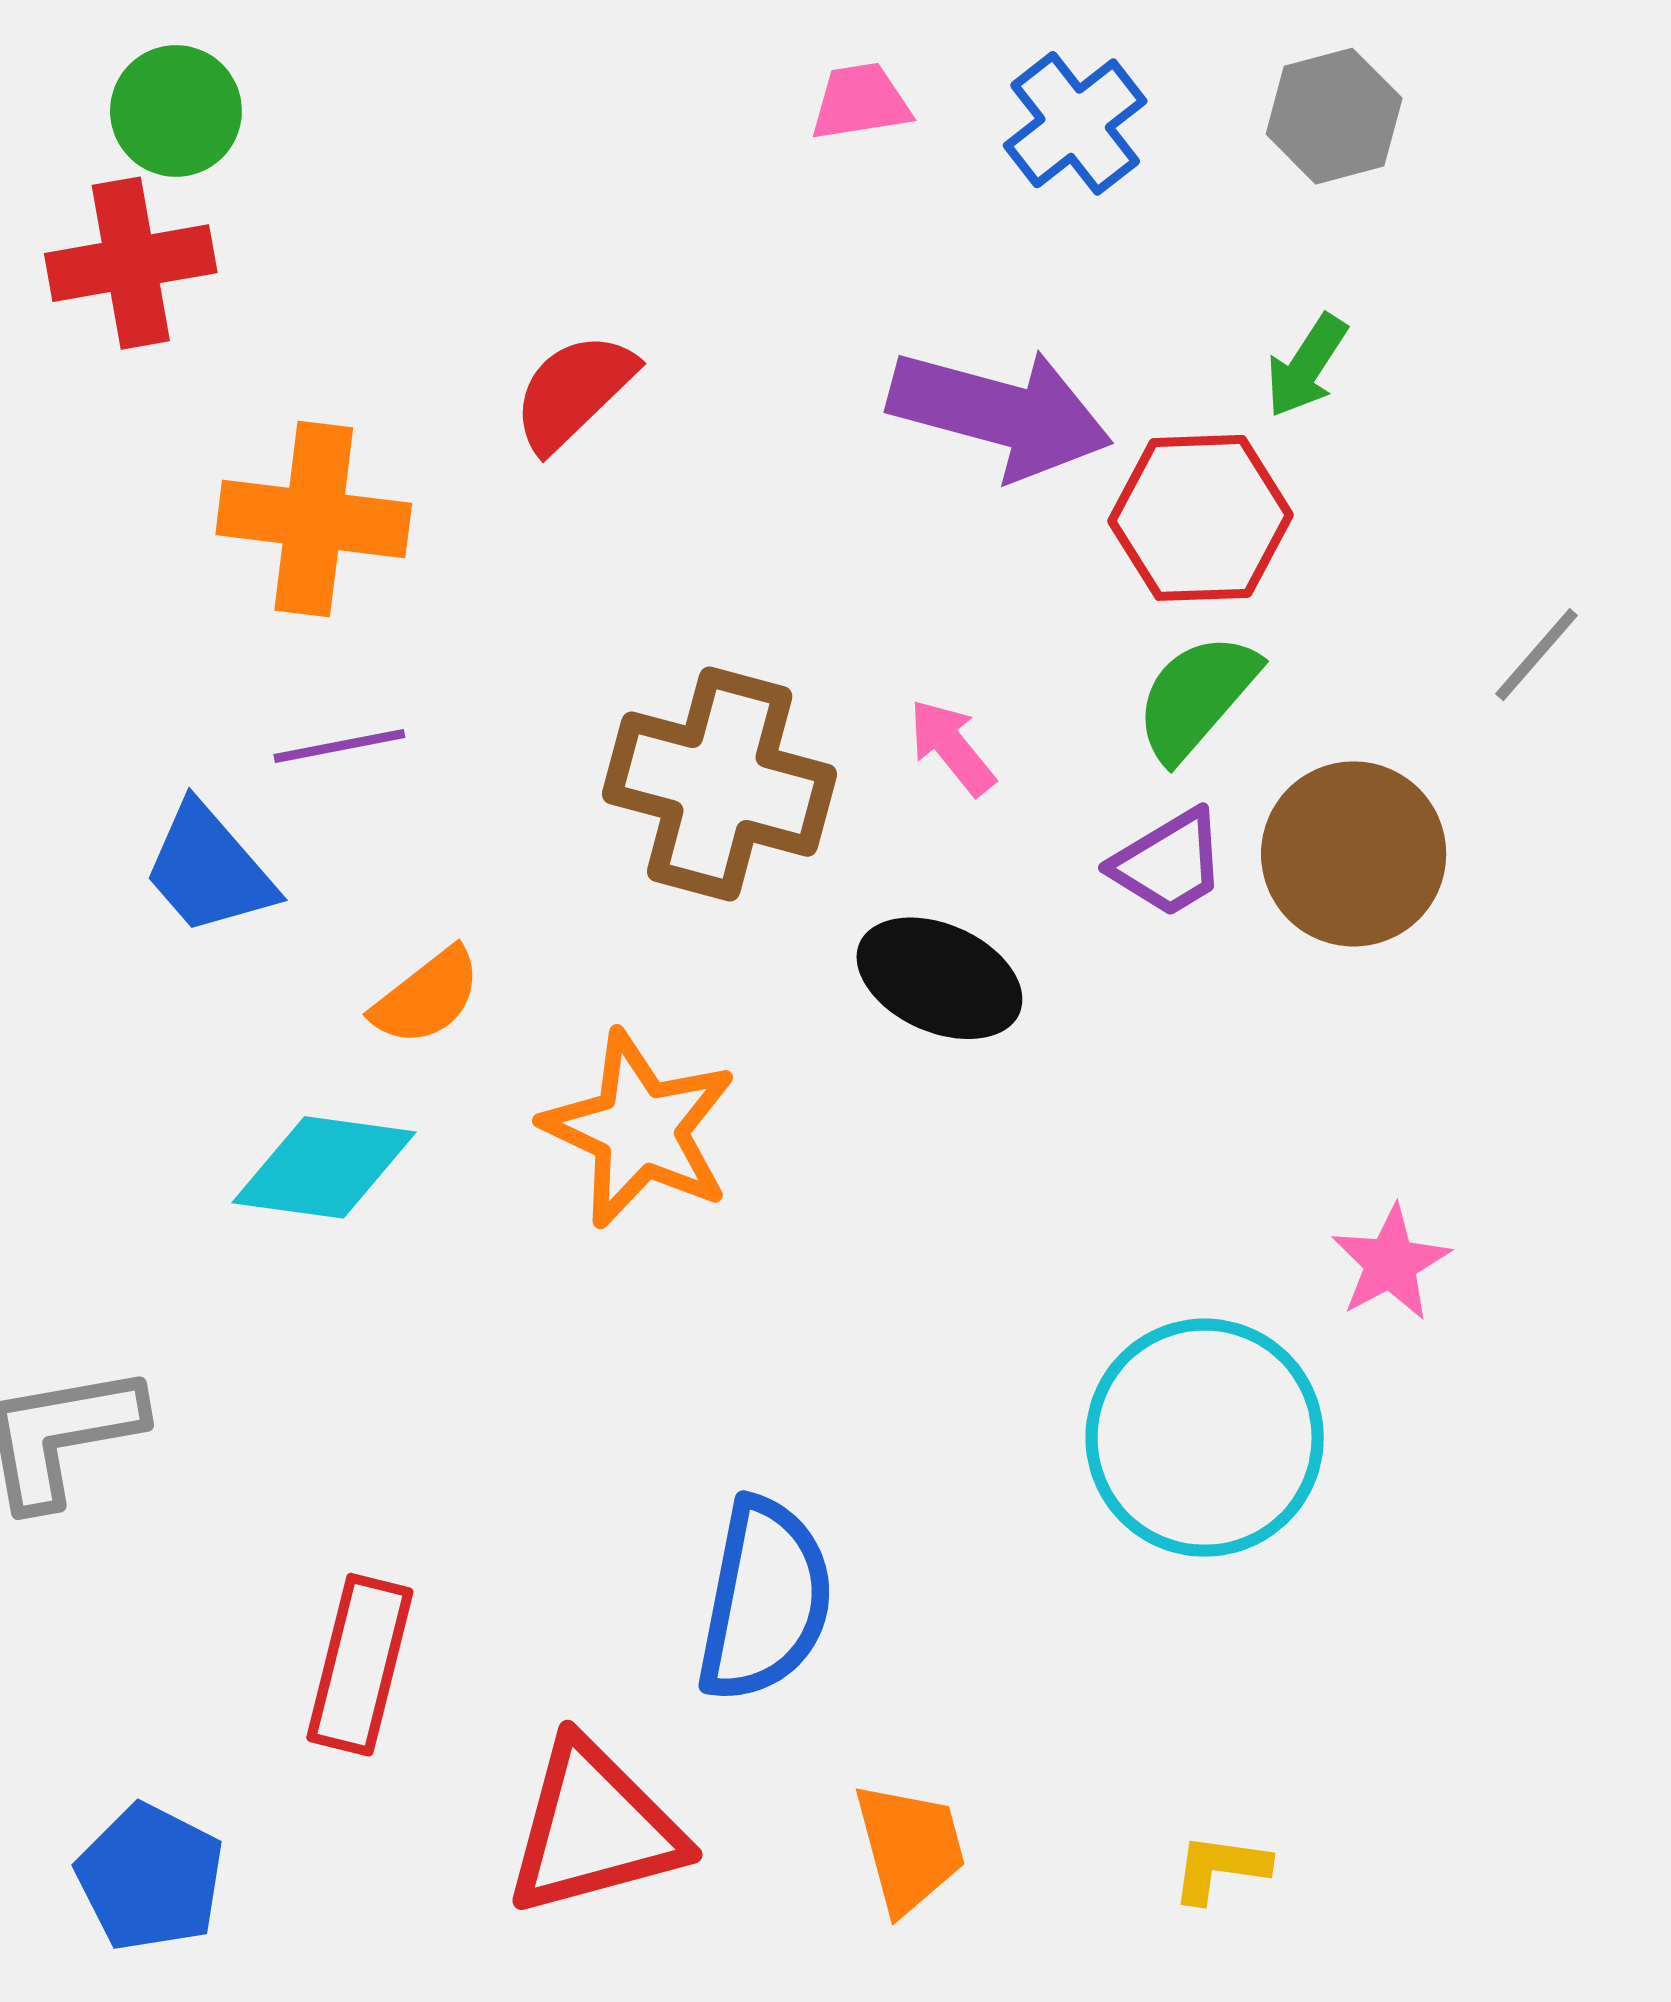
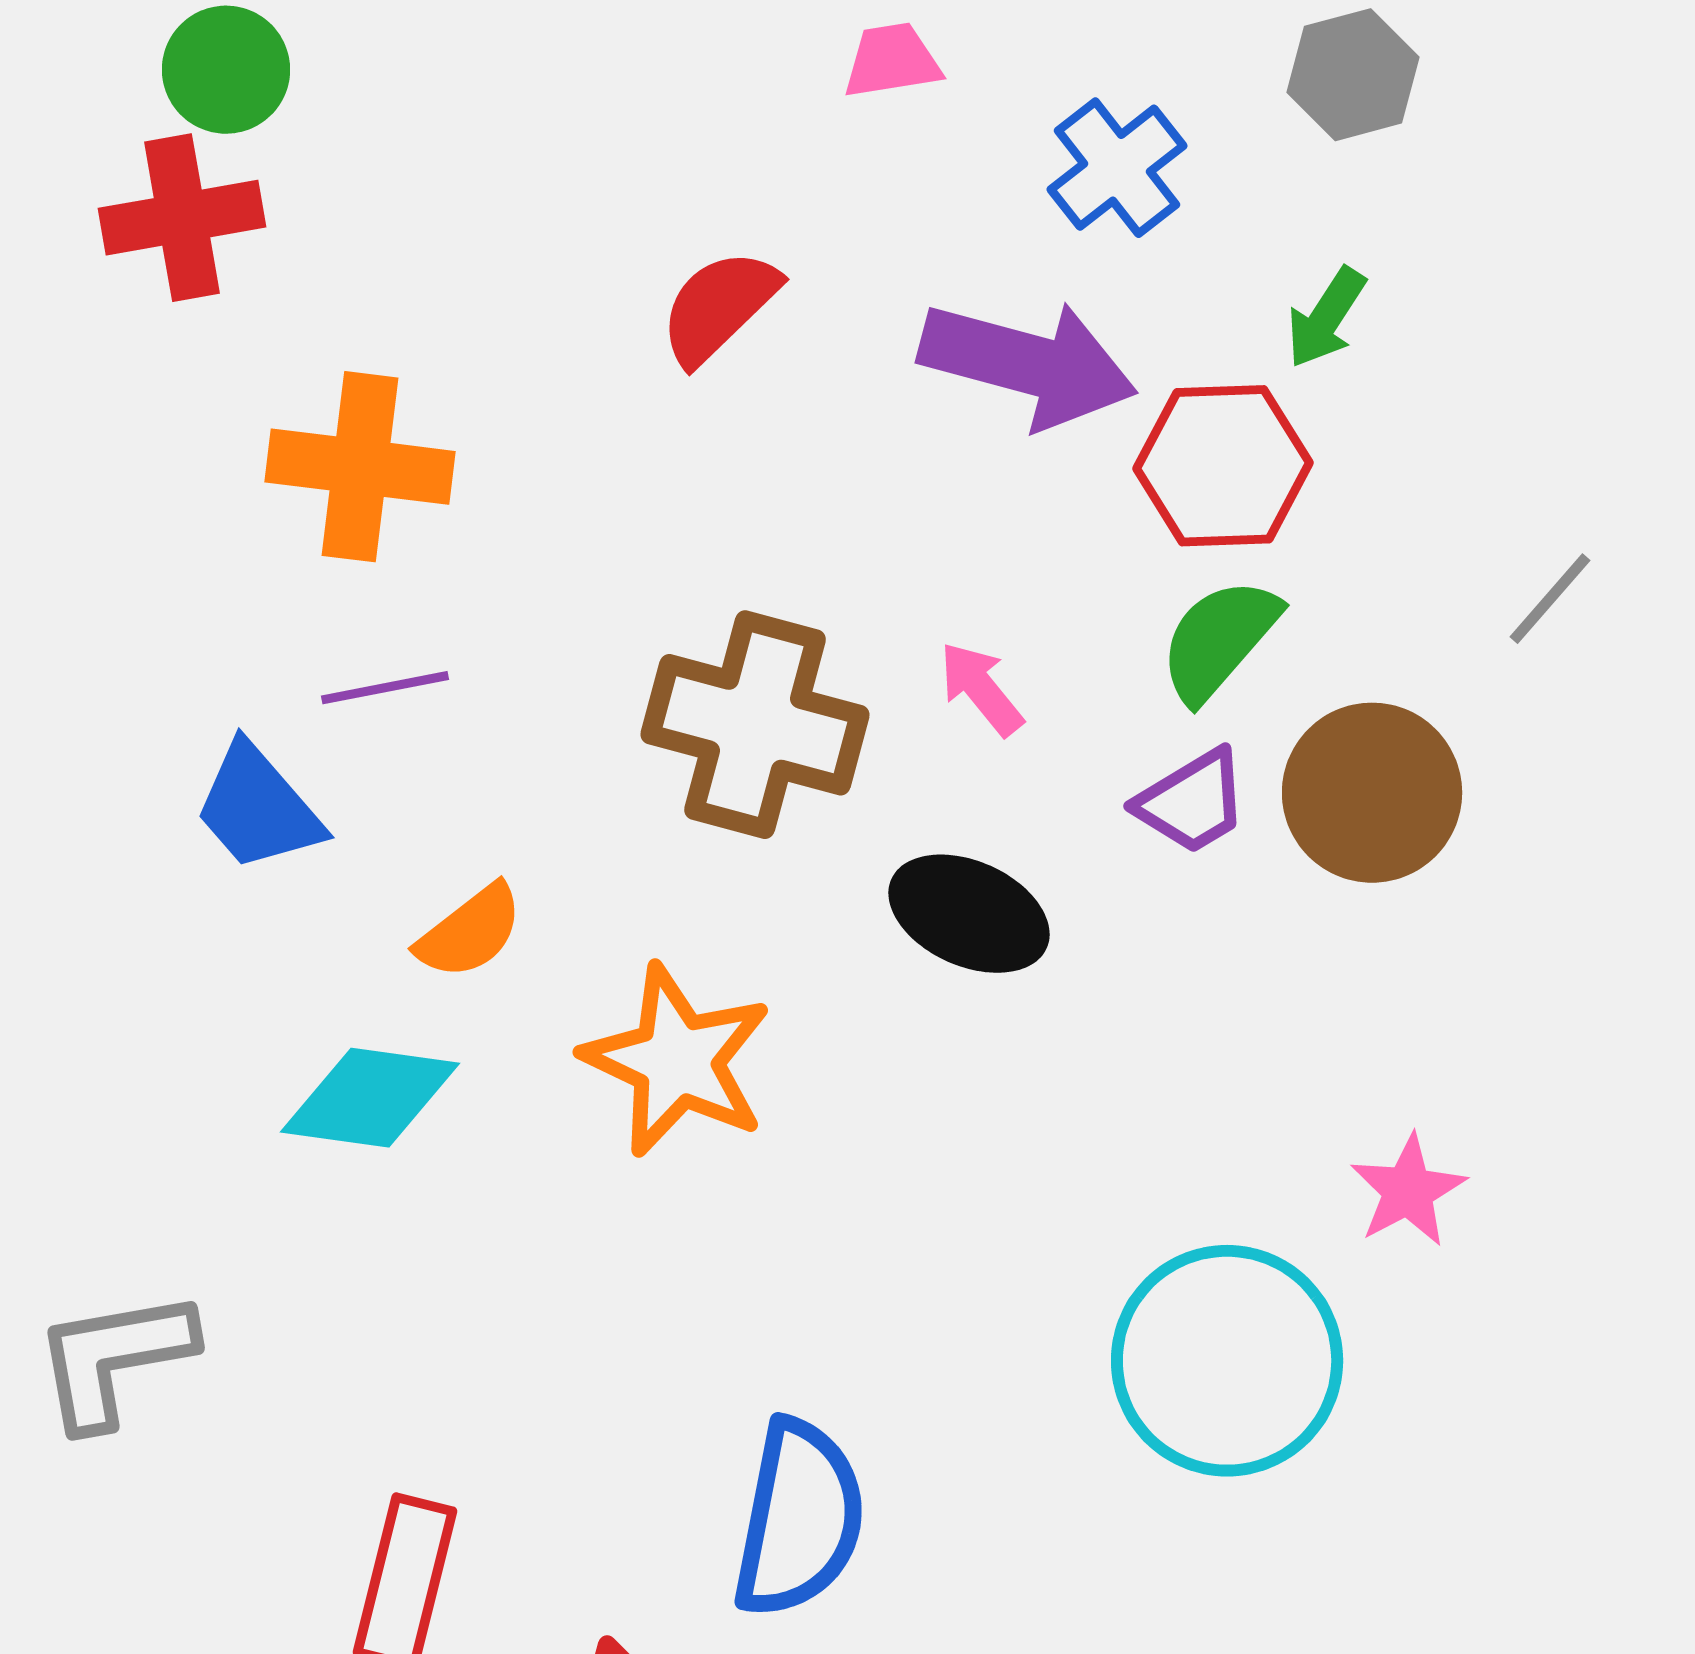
blue cross: (1075, 123) -> (1117, 168), moved
red semicircle: (574, 392) -> (719, 307), moved

